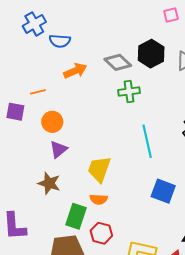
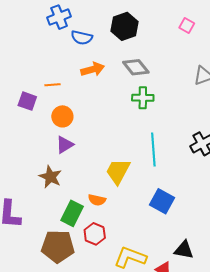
pink square: (171, 15) -> (187, 26), moved, turned 35
black hexagon: (151, 54) -> (125, 26), moved
yellow trapezoid: (99, 169) -> (118, 171), moved

